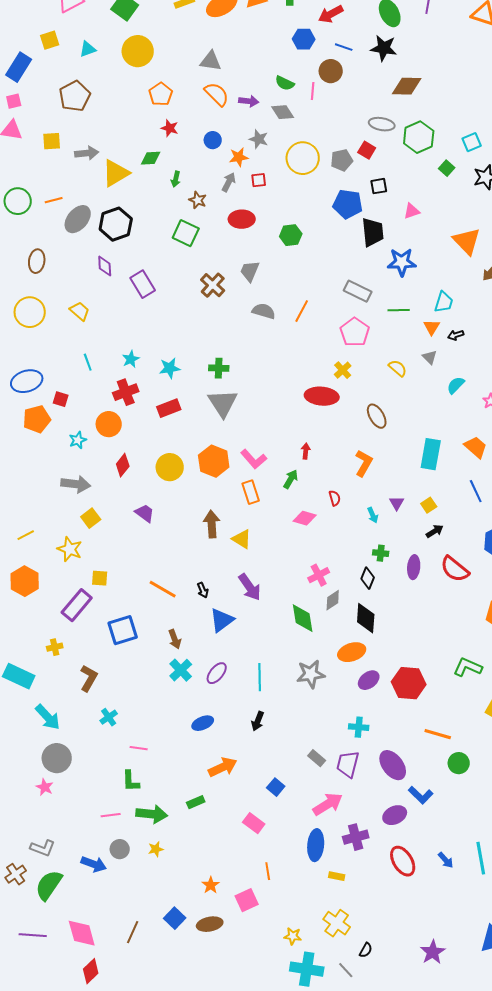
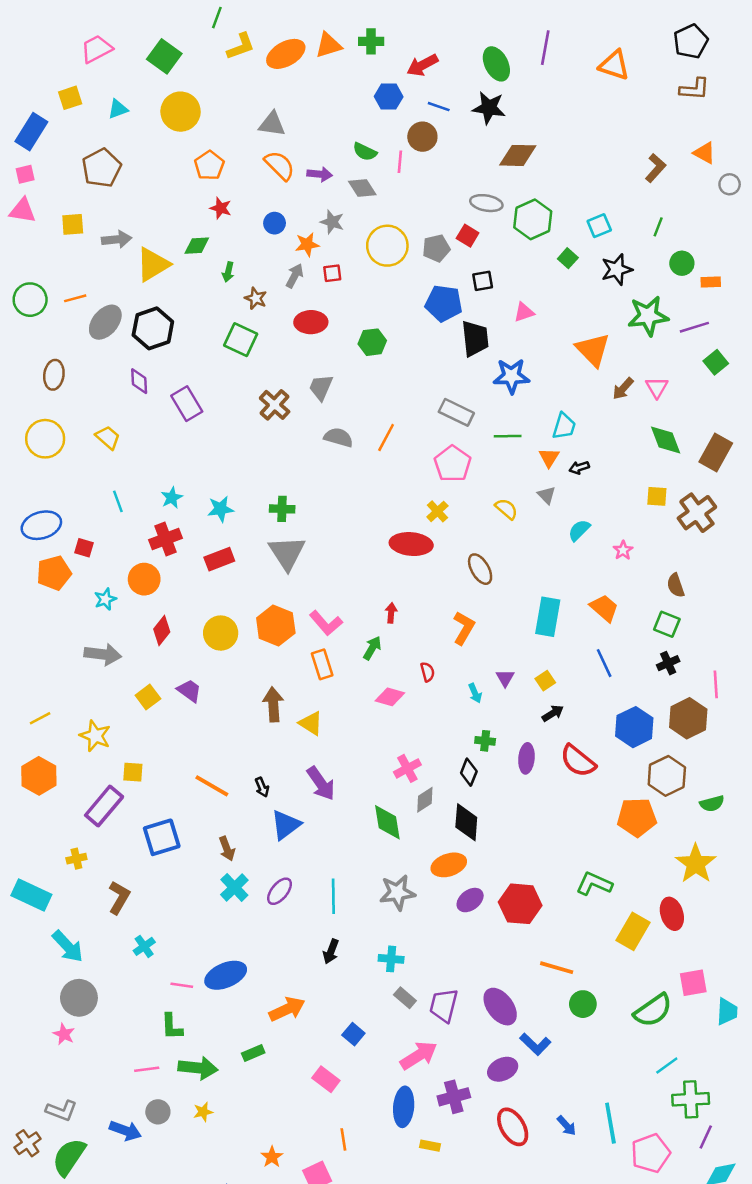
yellow square: (91, 518) -> (148, 697), moved
blue ellipse: (203, 723) -> (226, 975), moved, size x1.5
cyan cross: (359, 727) -> (391, 959), moved

